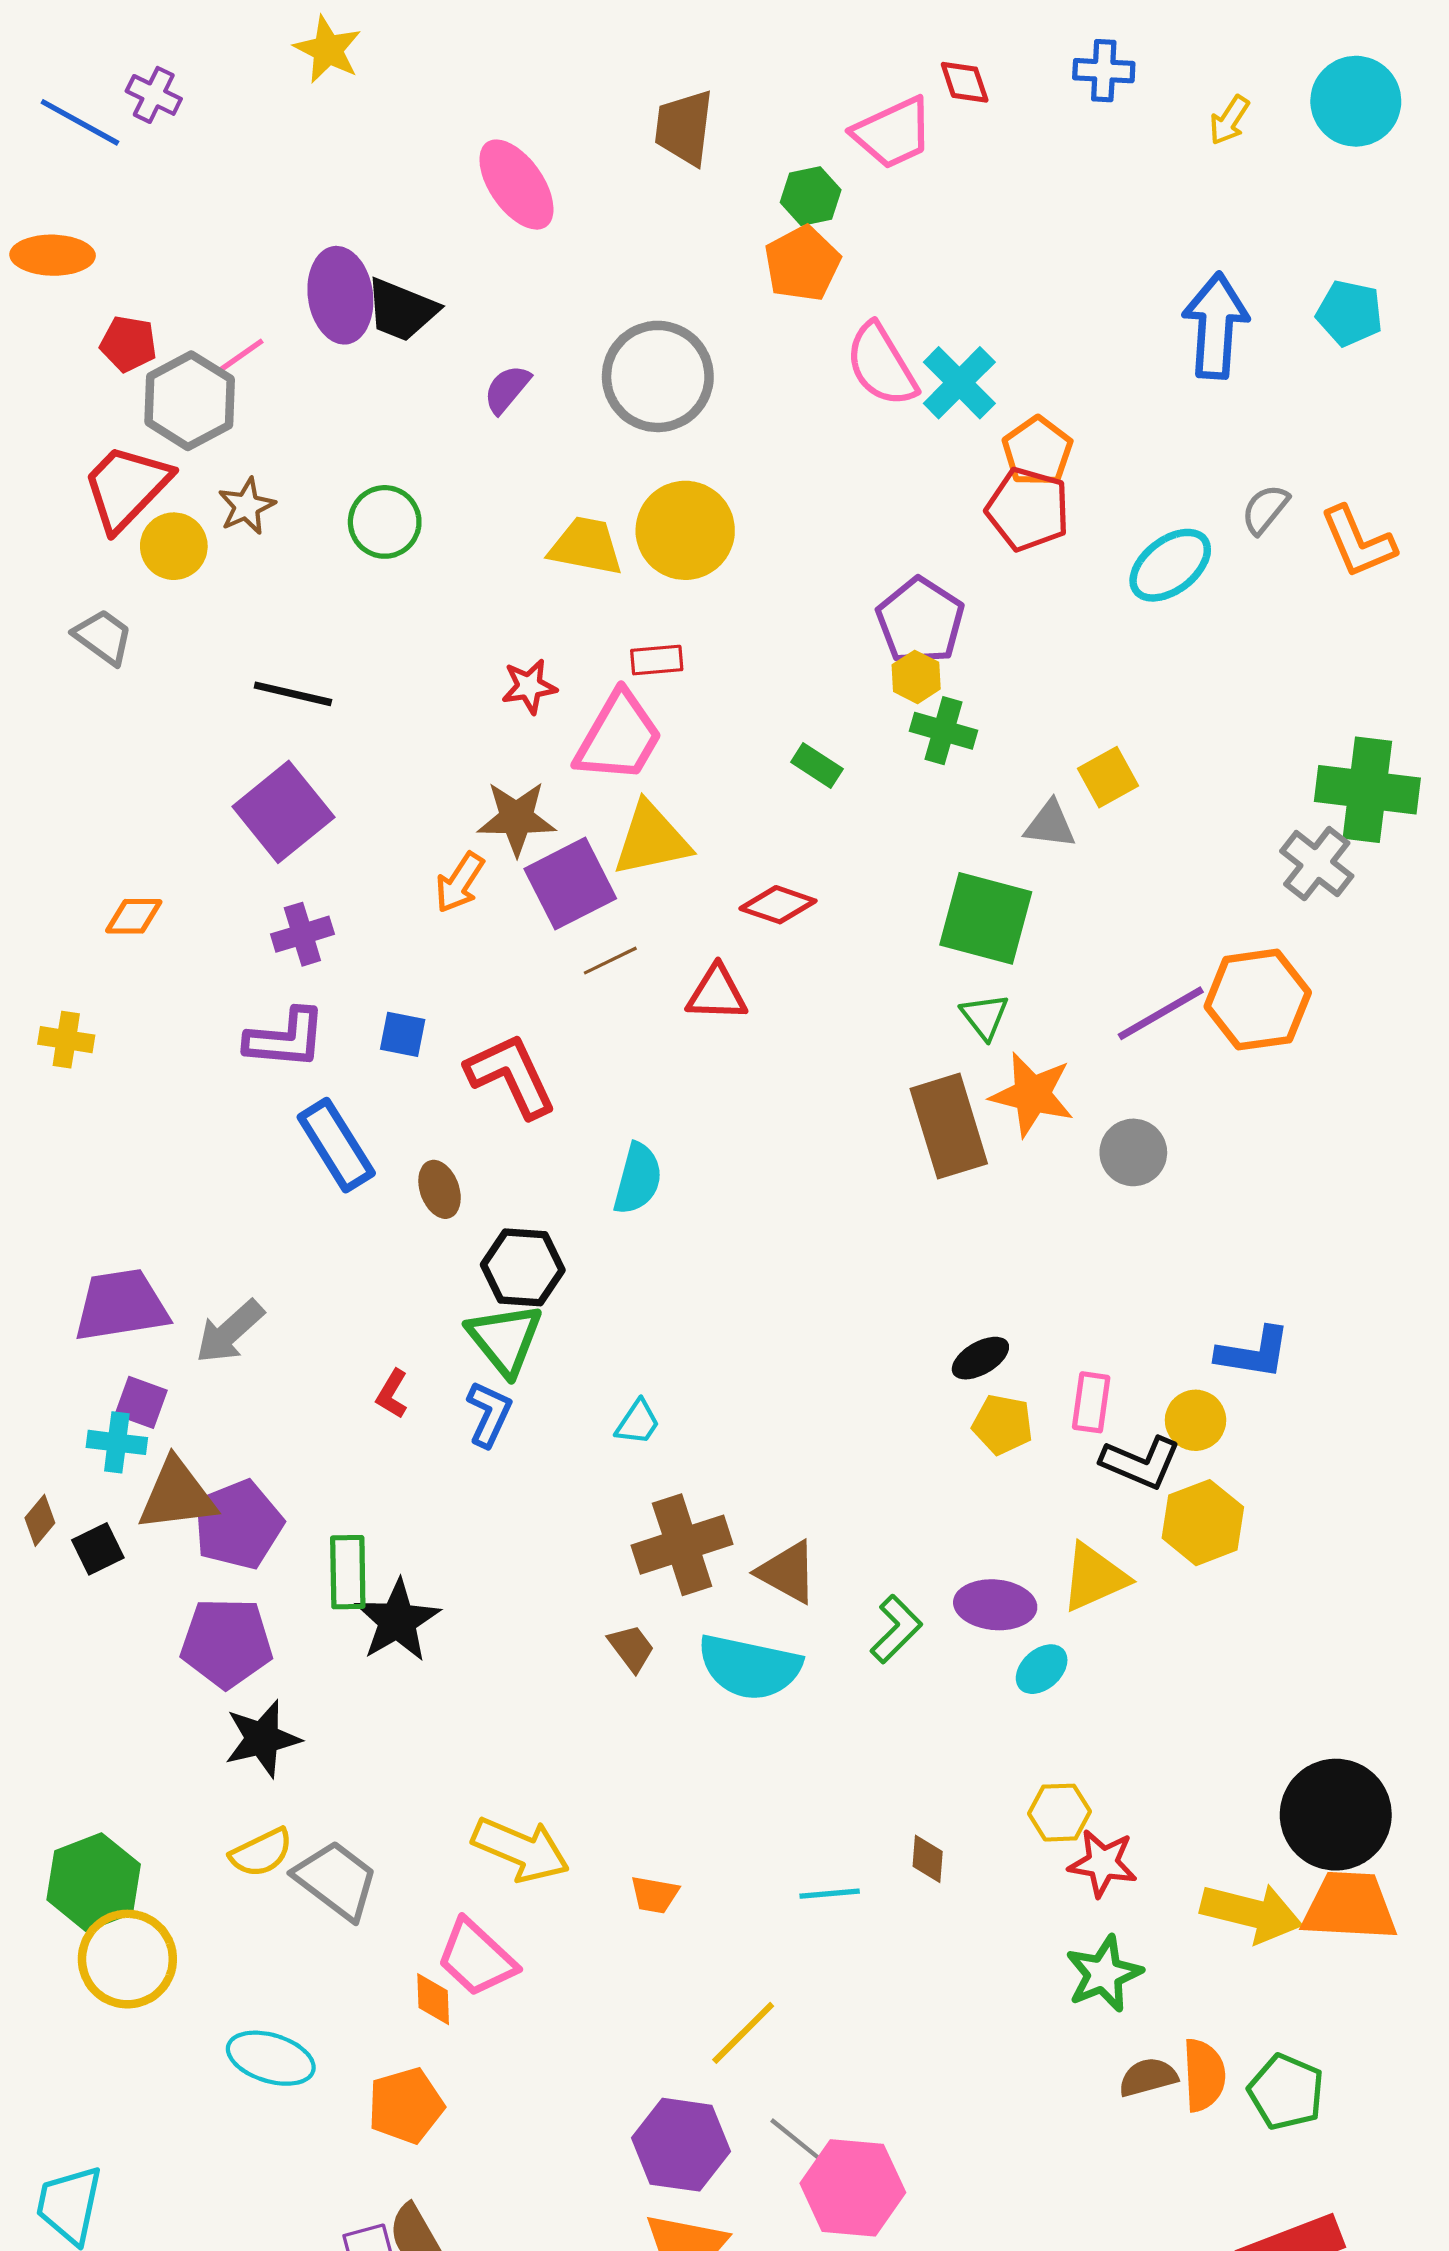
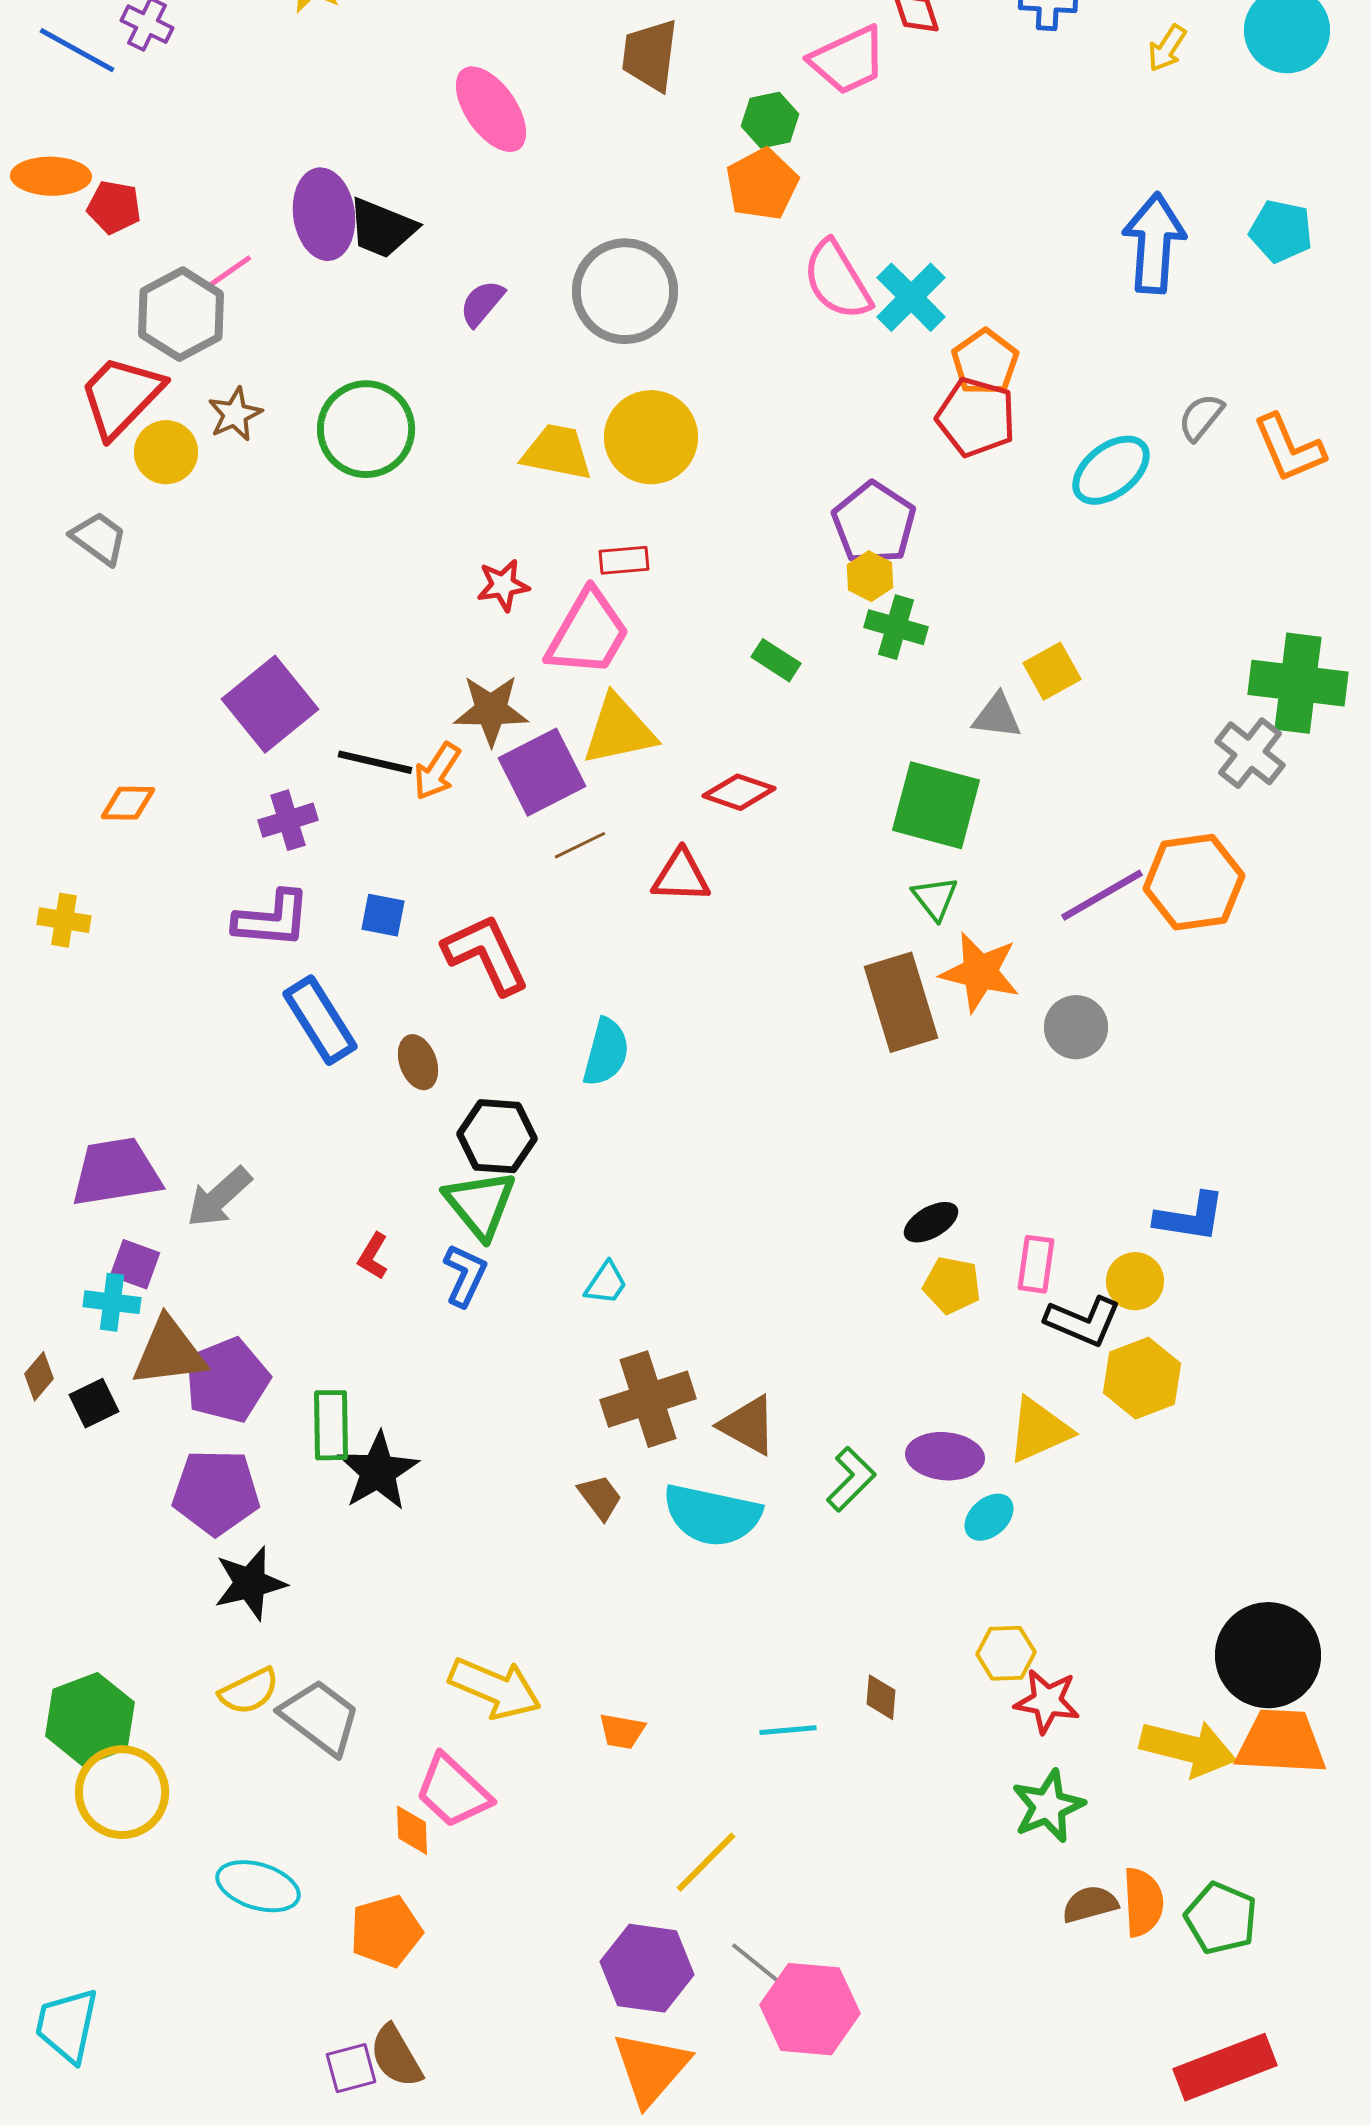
red pentagon: (128, 344) -> (114, 207), moved
green circle: (385, 522) -> (366, 429), size x1.4
black line: (293, 694) -> (375, 762), moved

